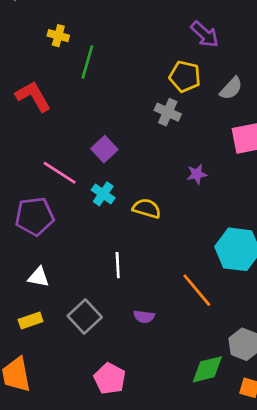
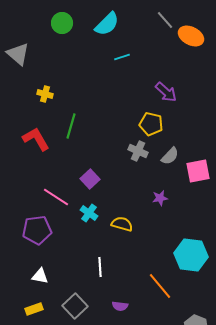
yellow cross: (58, 36) -> (45, 94), moved
green line: (87, 62) -> (71, 126), moved
gray semicircle: (231, 88) -> (170, 156), moved

